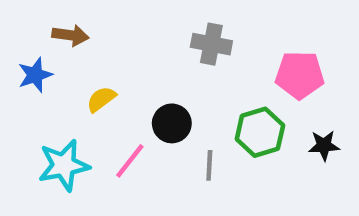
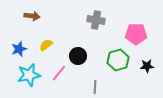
blue star: (35, 75) -> (19, 49), moved
gray line: (209, 165) -> (95, 87), moved

